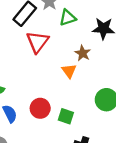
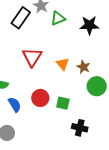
red triangle: (38, 42) -> (32, 57), moved
brown star: (83, 53) -> (83, 67), moved

